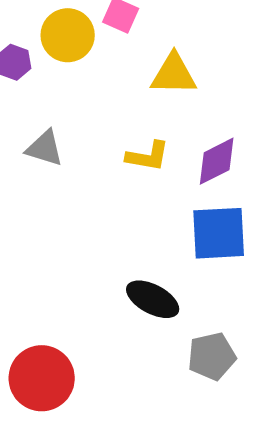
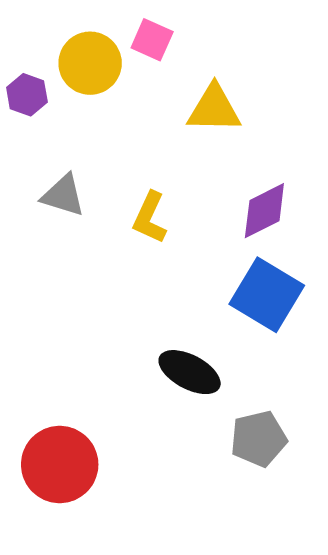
yellow L-shape: (148, 156) -> (150, 218), moved, turned 105
blue square: (219, 233) -> (267, 295), turned 34

